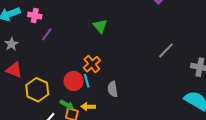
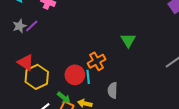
green triangle: (100, 26) -> (128, 40), moved
purple line: (47, 34) -> (32, 26), moved
red triangle: (14, 70) -> (26, 62), moved

